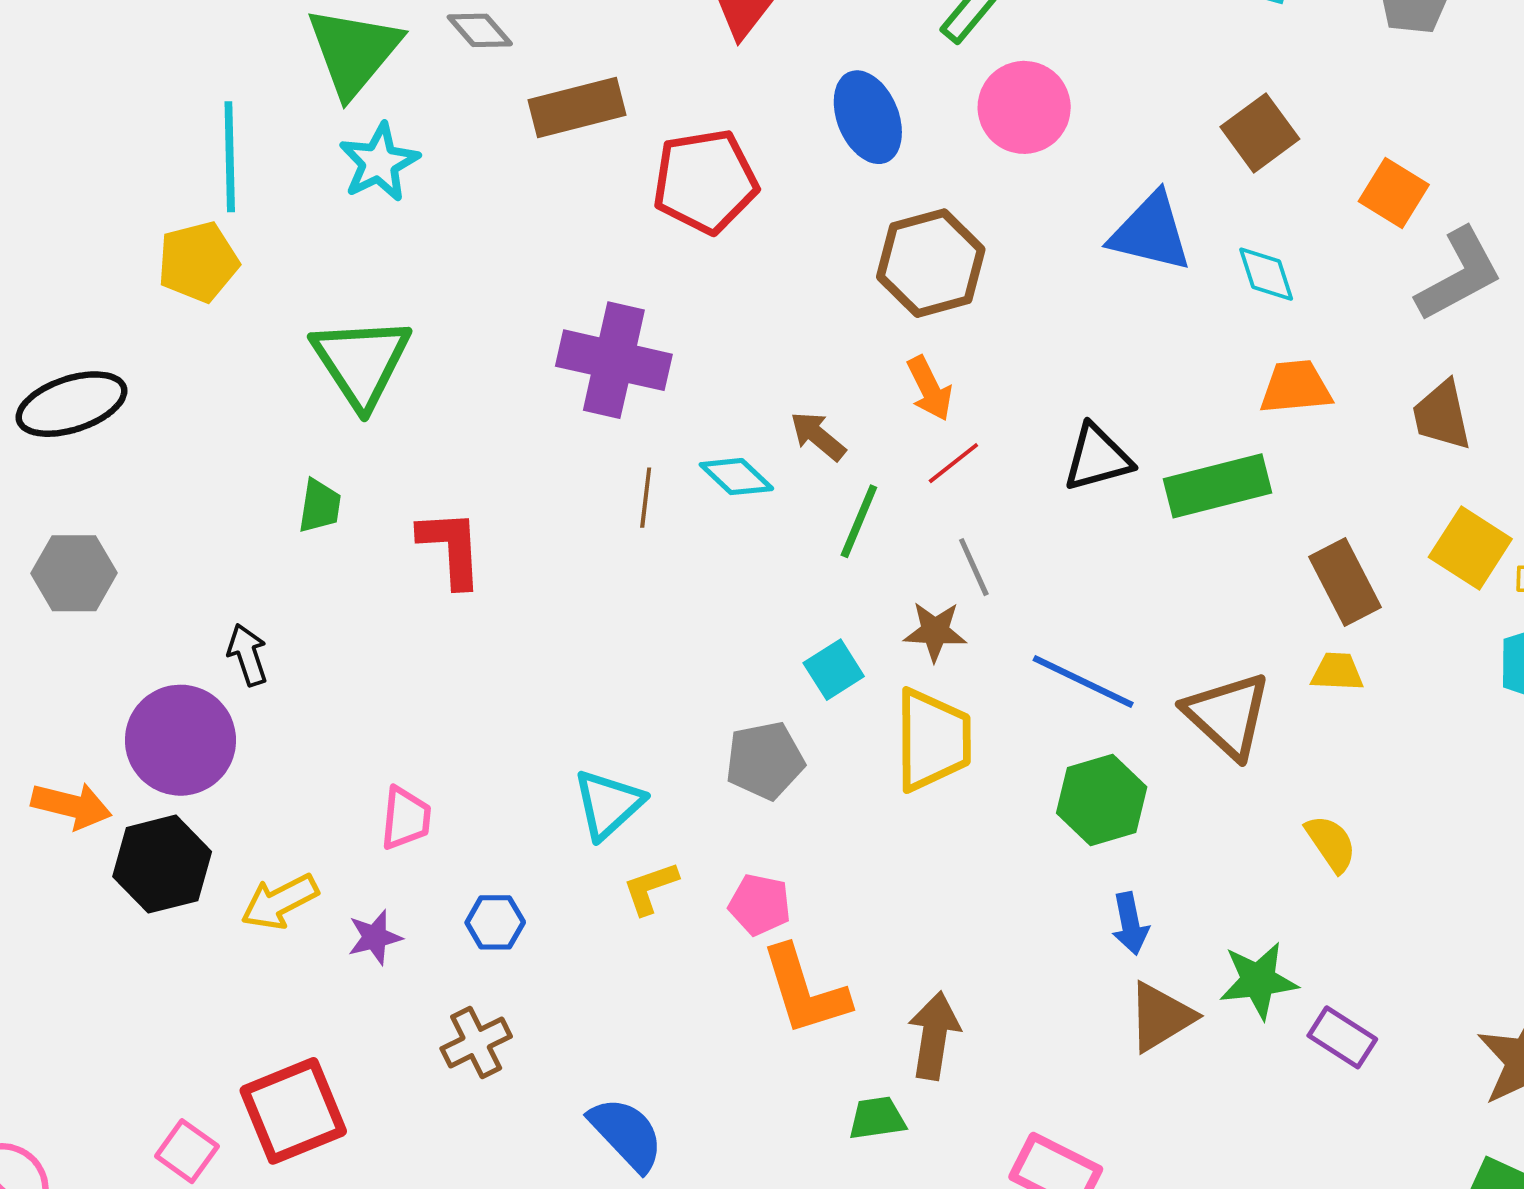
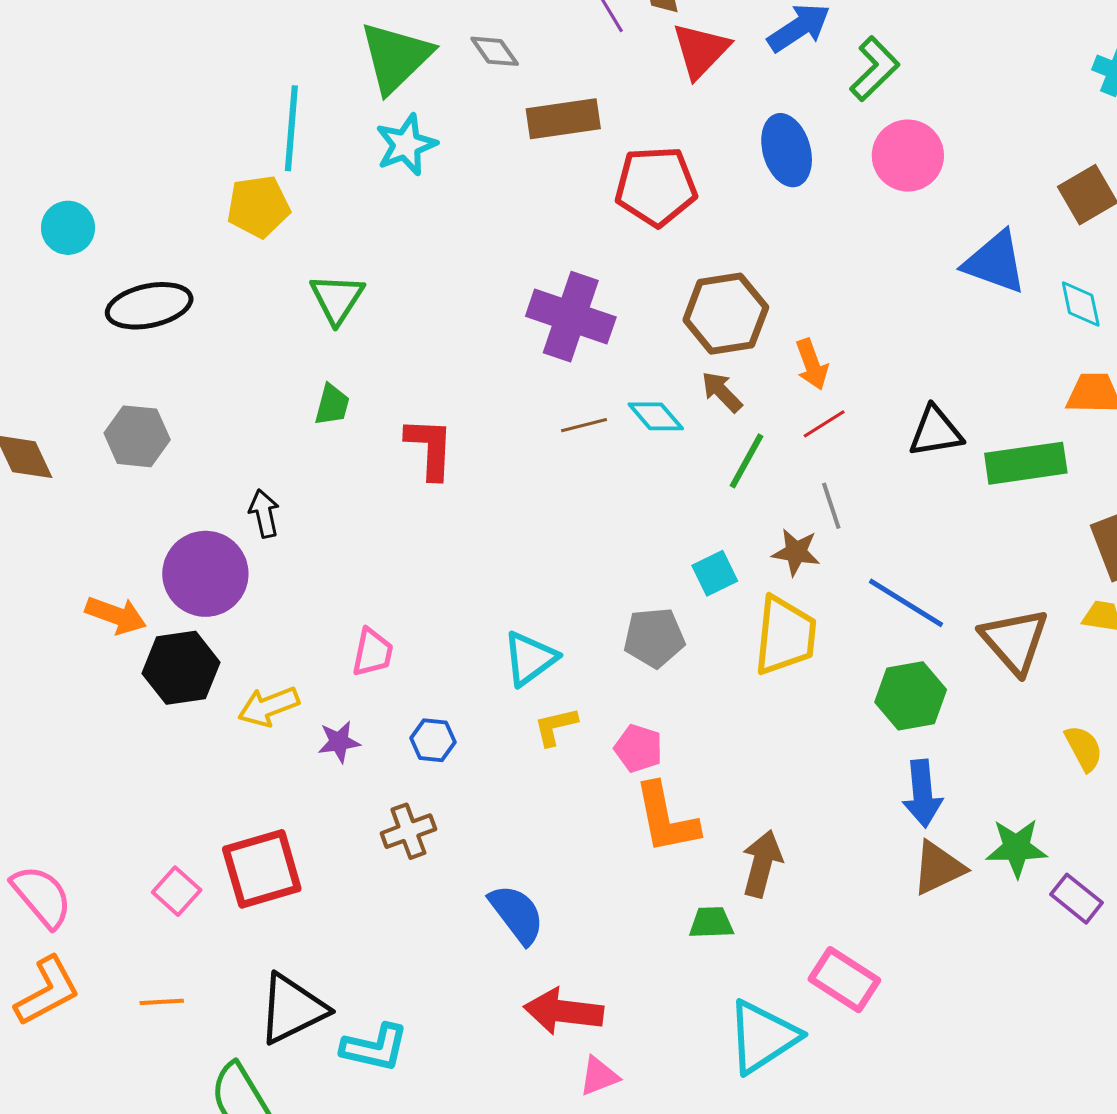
brown hexagon: (931, 263) -> (726, 314), moved
green triangle: (361, 362) -> (337, 299), moved, size x0.7
brown line: (646, 498) -> (584, 425), turned 63
blue arrow: (1130, 924) -> (922, 793), size x1.4

